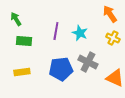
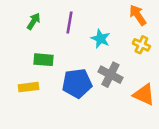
green arrow: (16, 19) -> (34, 21), moved, turned 64
purple line: (56, 31) -> (69, 23), moved
green rectangle: (24, 41) -> (43, 60), moved

